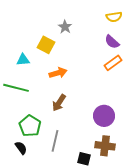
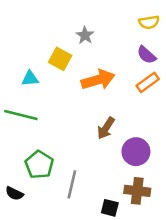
orange arrow: (58, 73) -> (98, 80), moved, size x1.4
brown arrow: (59, 103) -> (106, 128), moved
black semicircle: (21, 148) -> (14, 193), moved, turned 152

